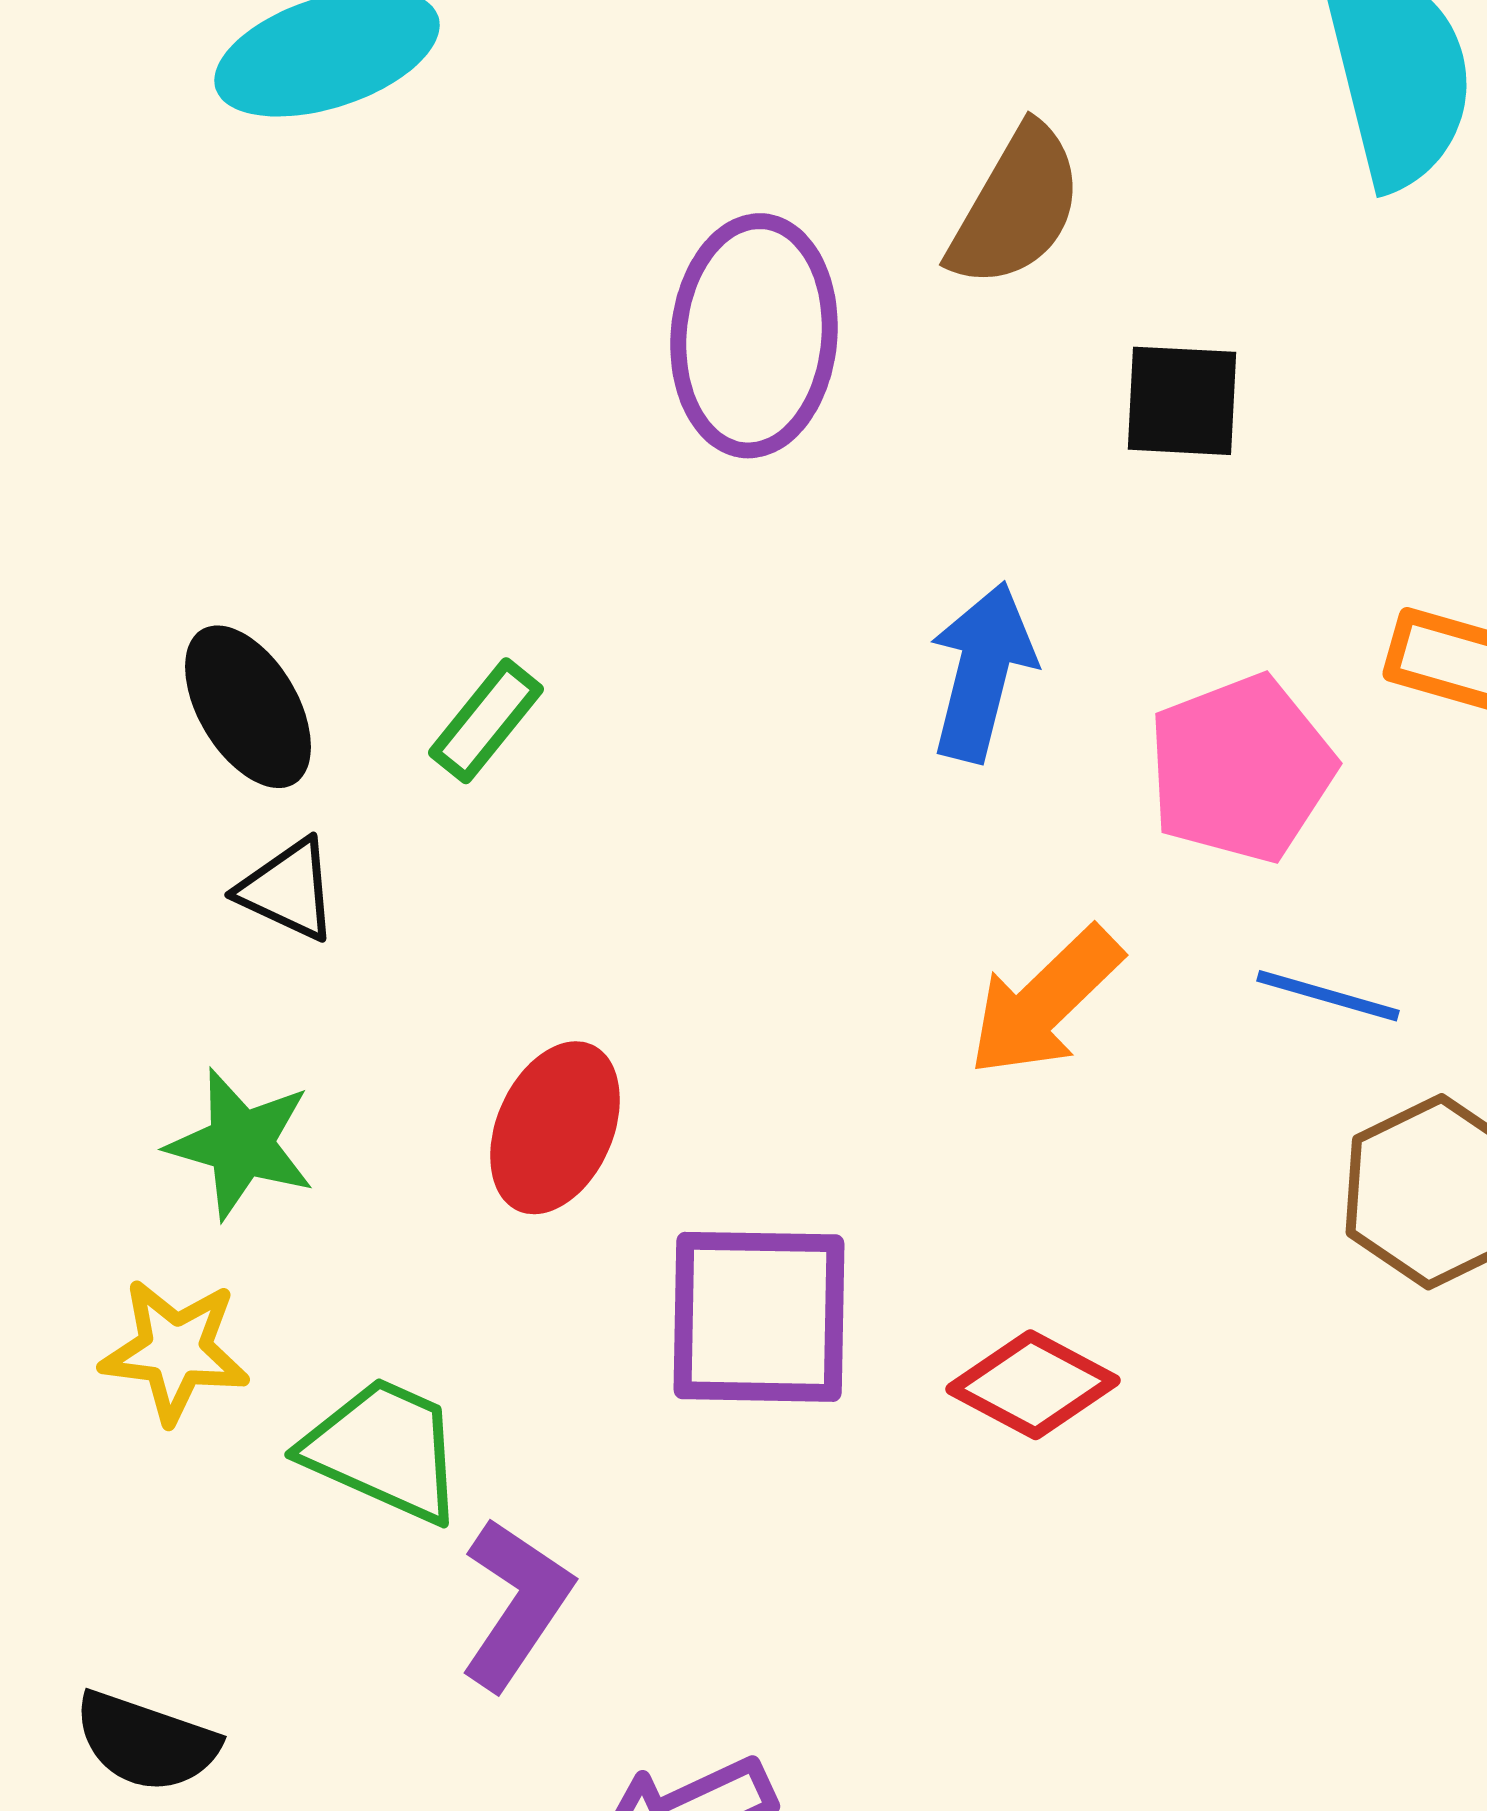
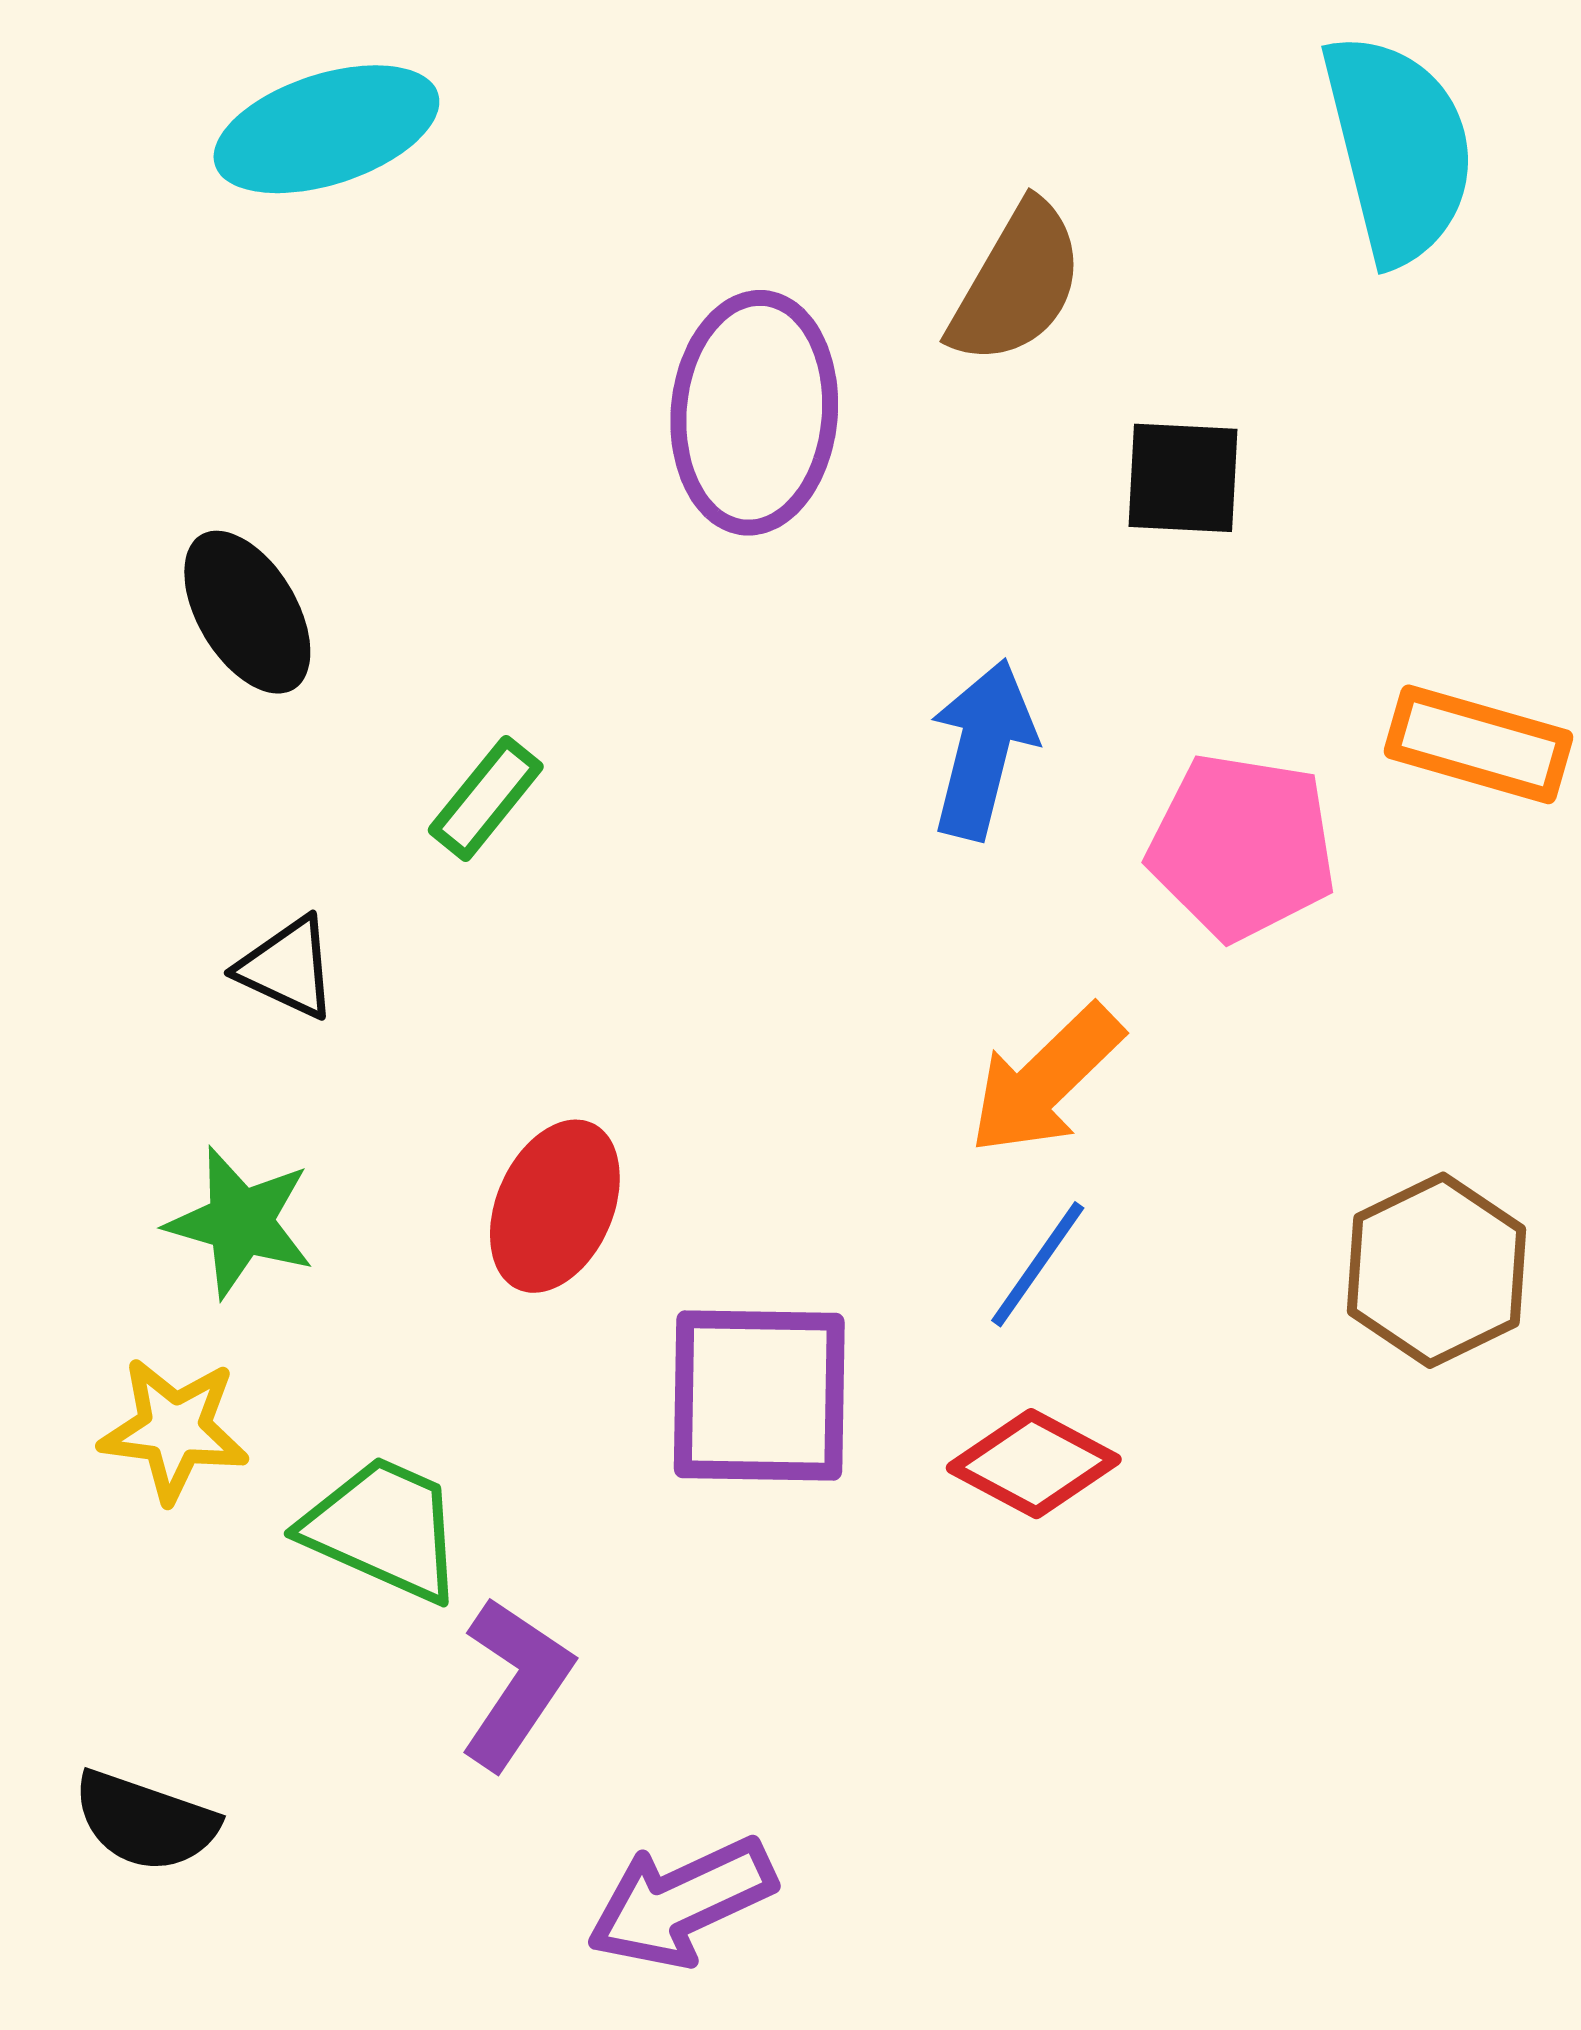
black ellipse: (248, 707) -> (247, 612), moved
pink pentagon: (1241, 769) -> (1242, 847), turned 30
blue line: (1328, 996) -> (1038, 1264), moved, turned -71

